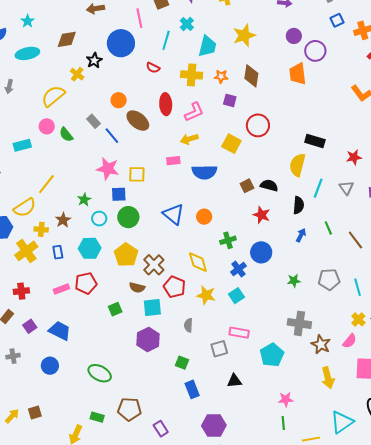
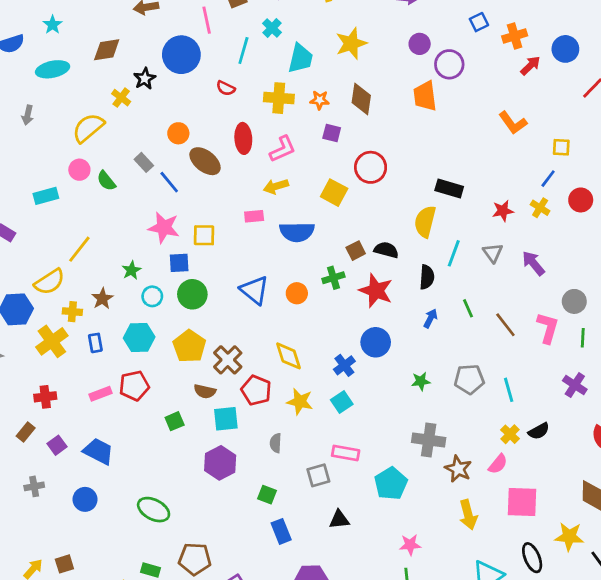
red star: (262, 215) -> (376, 291), size x1.4
green cross: (228, 240) -> (333, 278), moved

